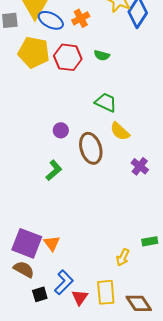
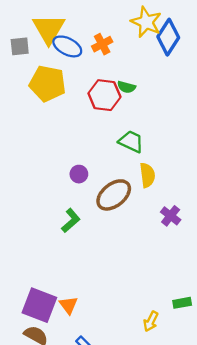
red hexagon: (68, 57) -> (104, 95), moved
yellow semicircle: (120, 131) -> (147, 175), turned -140
brown ellipse: (91, 148) -> (114, 195), turned 68

